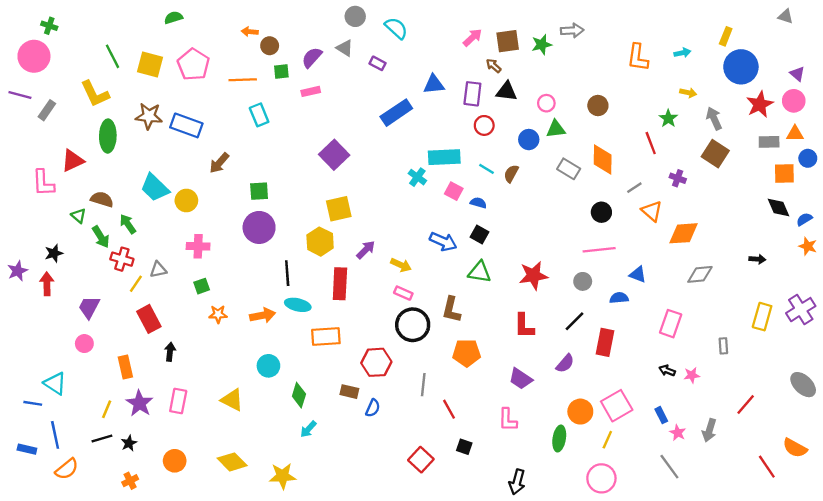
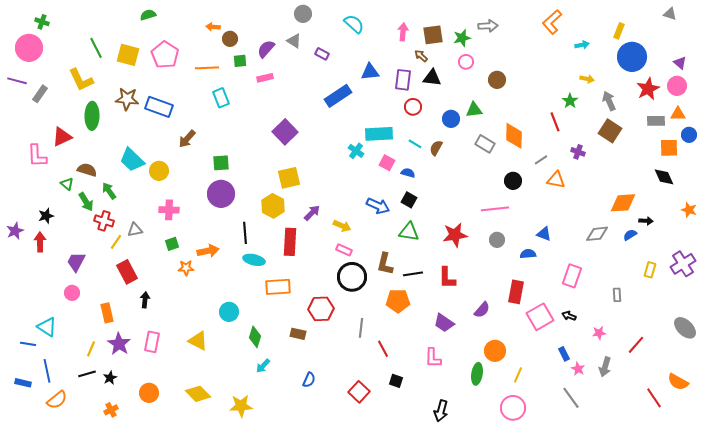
cyan semicircle: (396, 28) -> (354, 24), moved
pink arrow: (472, 38) -> (403, 32), turned -42
orange L-shape: (638, 57) -> (552, 22), moved, turned 40
pink circle: (546, 103) -> (466, 62), moved
brown circle: (598, 106) -> (497, 80), moved
orange triangle: (652, 211) -> (556, 180), turned -30
blue semicircle: (804, 219) -> (630, 235), moved
orange diamond: (684, 233) -> (623, 203), moved
pink line: (599, 250) -> (495, 209), moved
orange arrow: (263, 315) -> (208, 251), moved
yellow rectangle: (762, 317) -> (650, 270), size x0.7
black line: (574, 321) -> (413, 274), moved, turned 36
pink star: (692, 375) -> (599, 333), moved
pink square: (617, 406) -> (540, 317), moved
blue semicircle: (373, 408) -> (309, 380), moved

